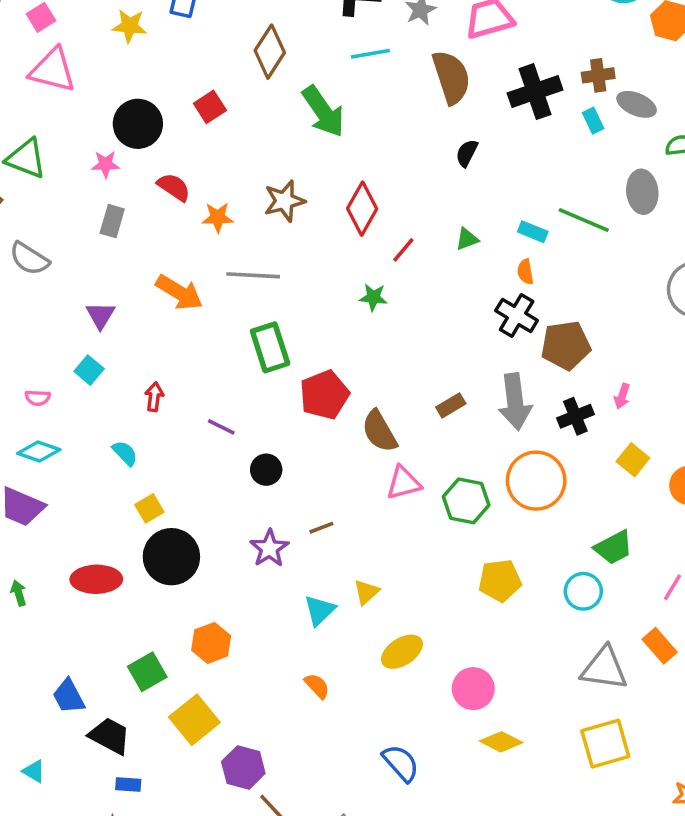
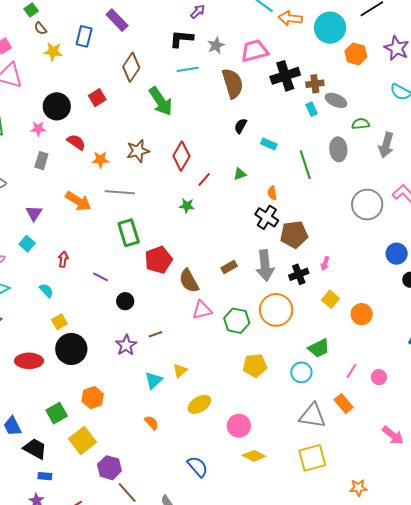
black cross: (535, 92) -> (285, 76), moved
green line: (584, 220) -> (305, 165), turned 48
cyan rectangle: (533, 232) -> (269, 144), moved

